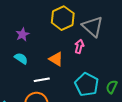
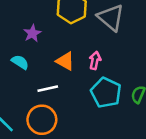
purple star: (22, 34) -> (32, 33), moved
pink arrow: (79, 46) -> (95, 61), moved

